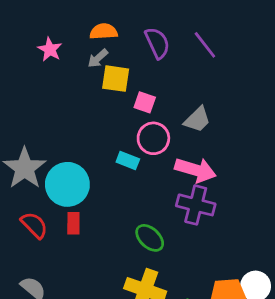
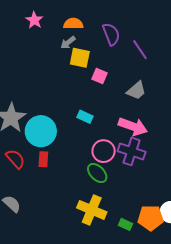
purple line: (205, 45) -> (140, 50), moved
pink star: (50, 49) -> (34, 20), moved
pink circle: (153, 138) -> (104, 151), moved

